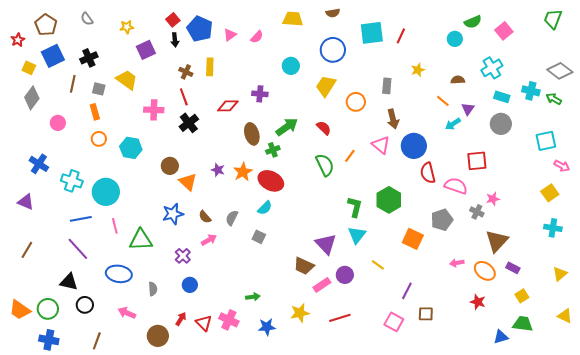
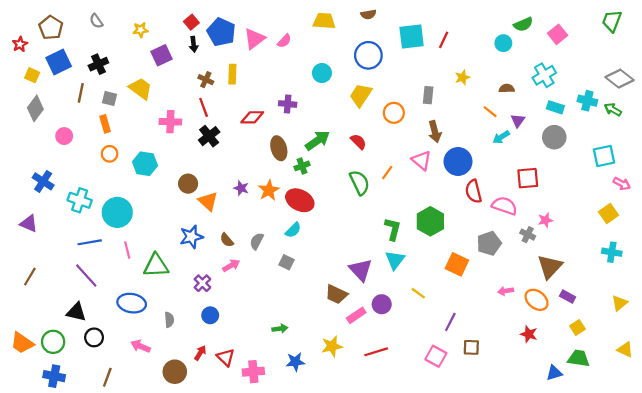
pink triangle: (230, 35) -> (254, 39), size x1.5
pink cross: (229, 320) -> (253, 372), moved, turned -30

